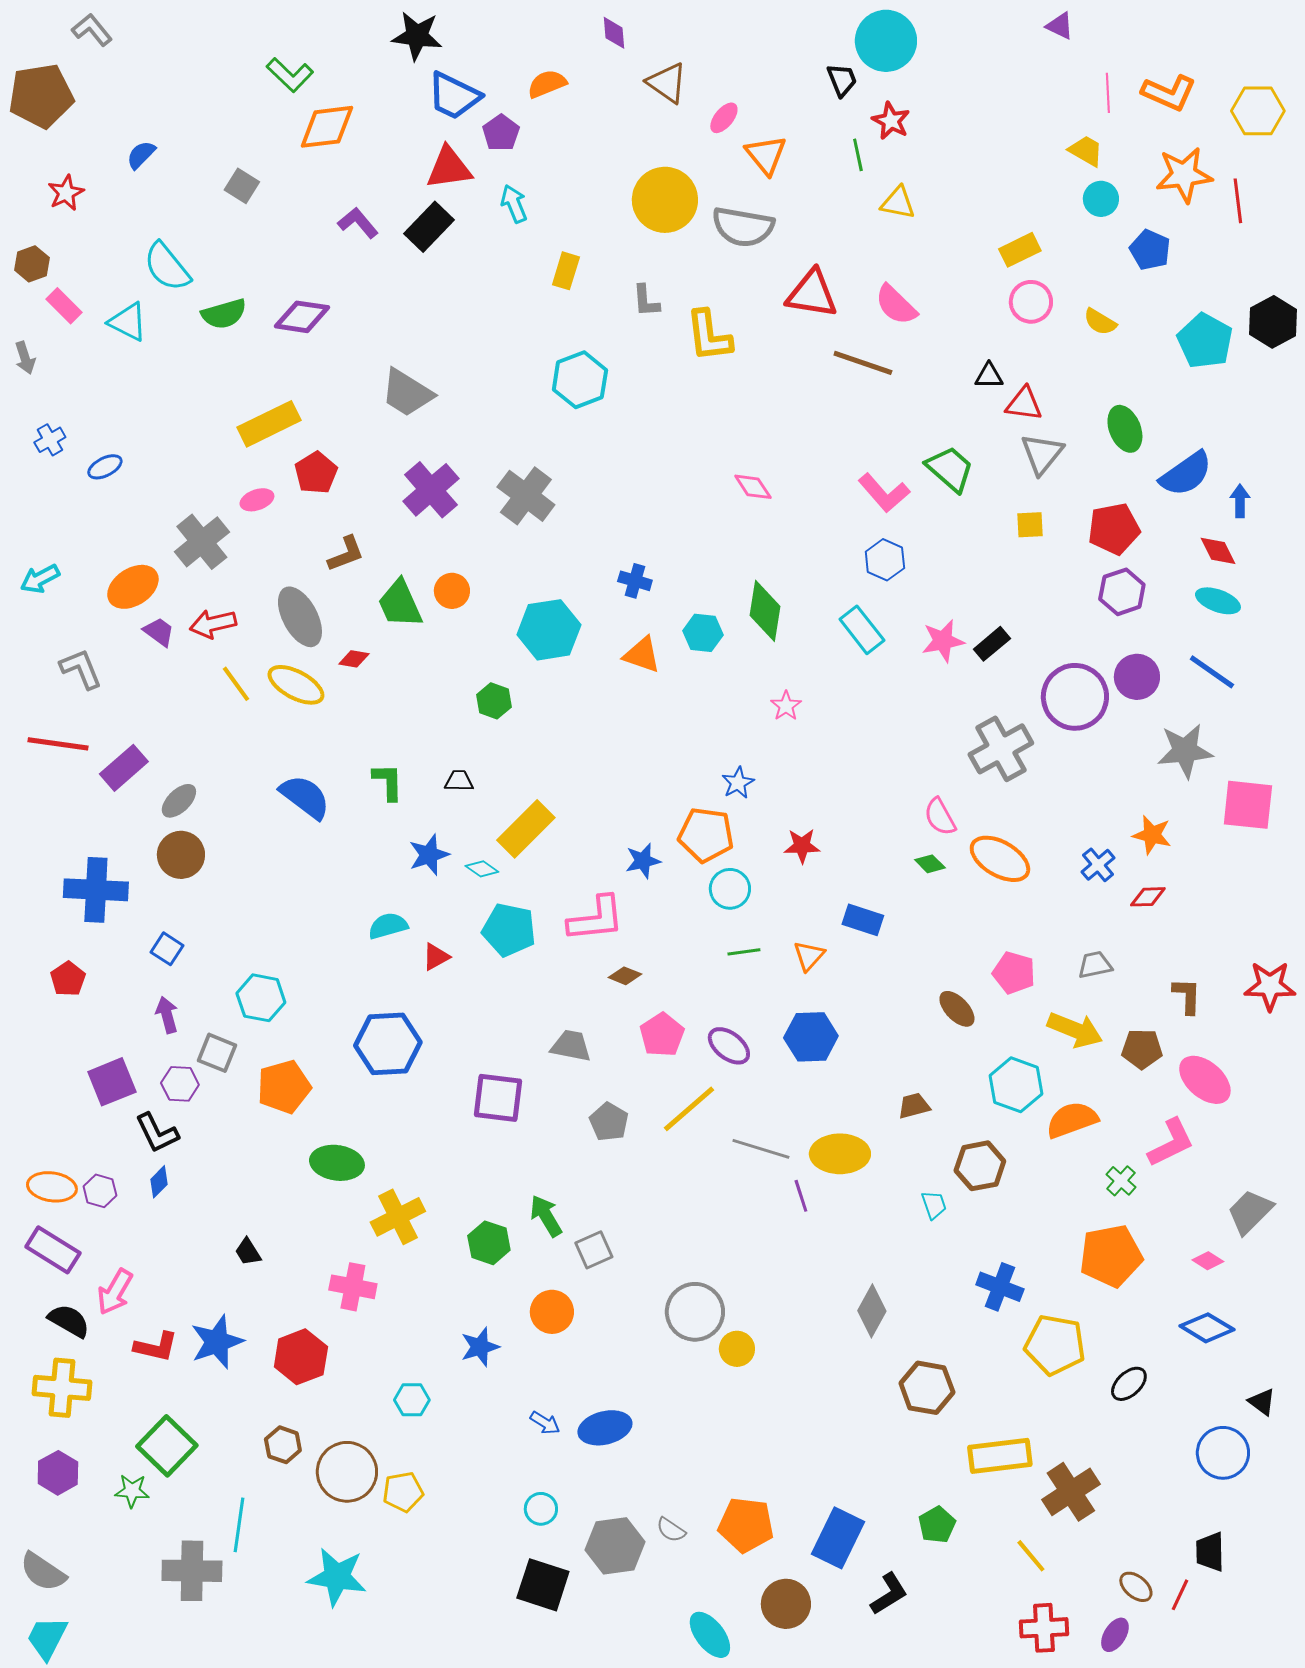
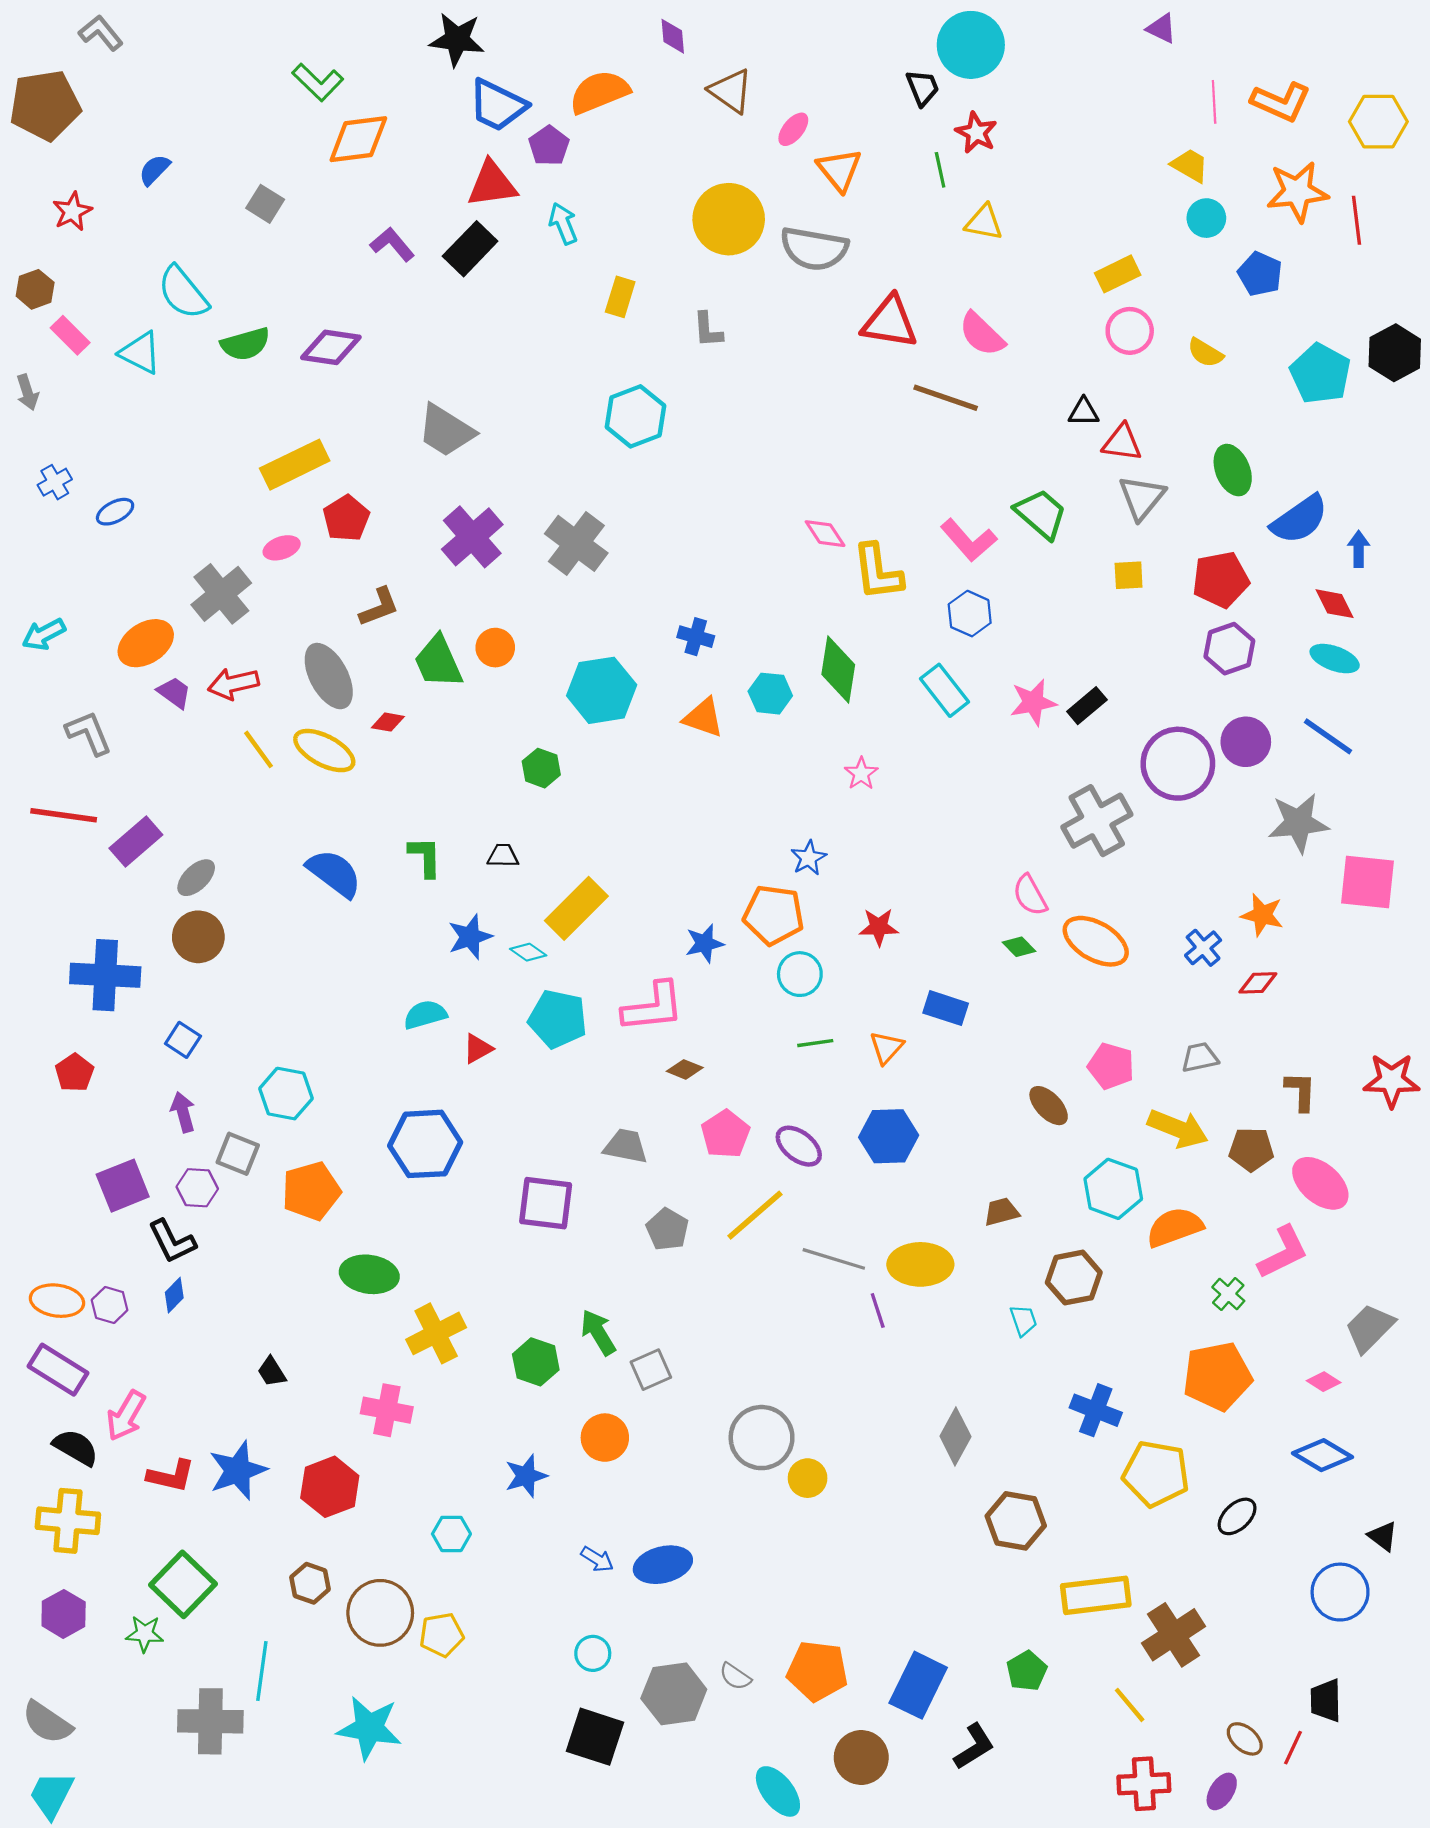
orange semicircle: (547, 84) -> (599, 92), size x1.4
yellow L-shape: (709, 336) -> (878, 572), moved

